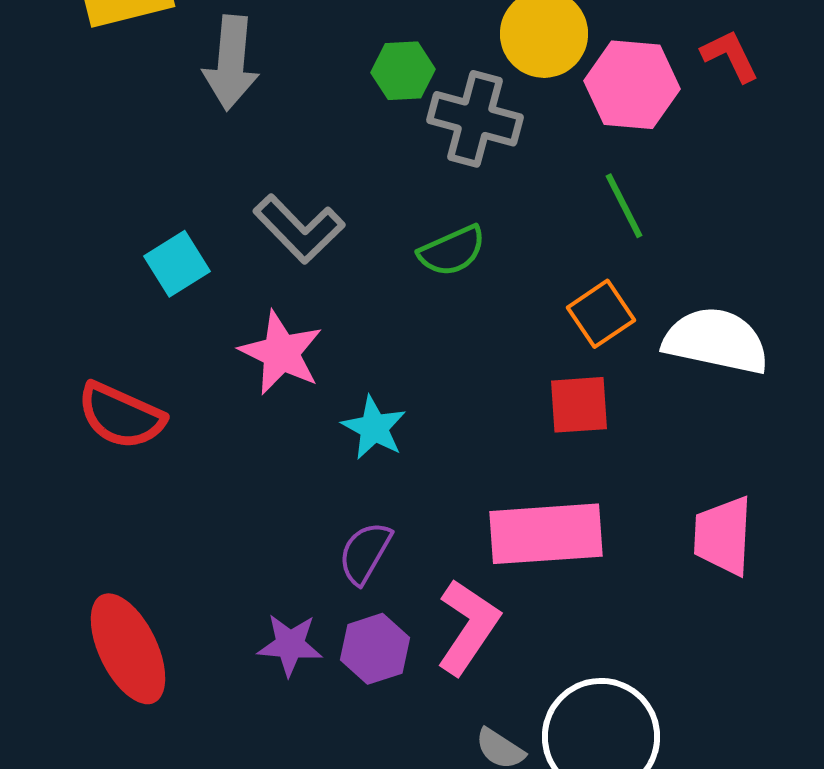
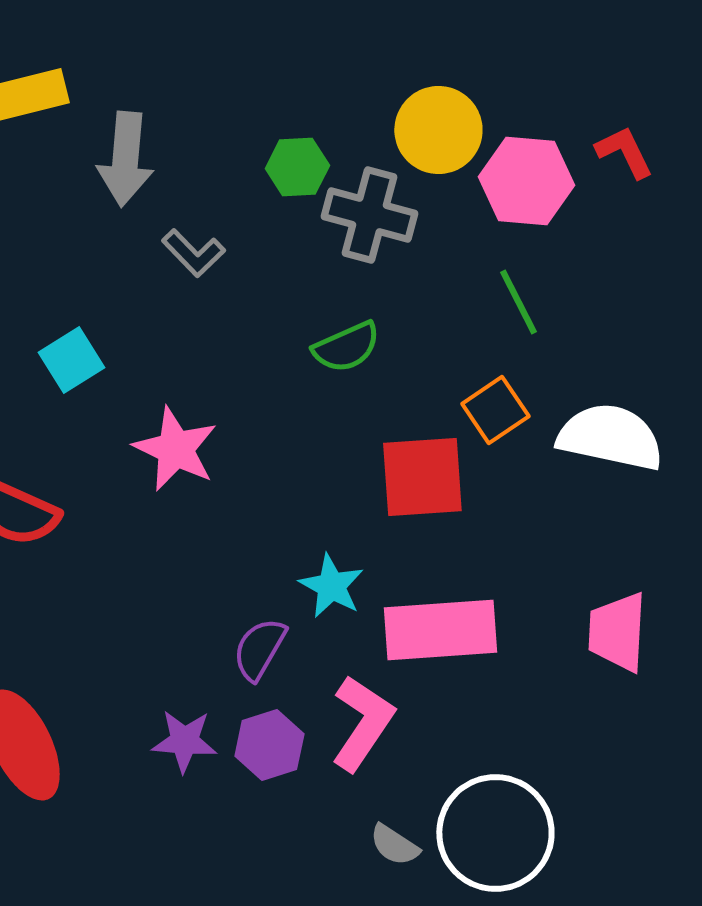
gray L-shape: (299, 229) -> (193, 253), moved, size x0.7
red square: (579, 405) -> (422, 477), moved, size x1.4
cyan star: (374, 428) -> (331, 586), moved

